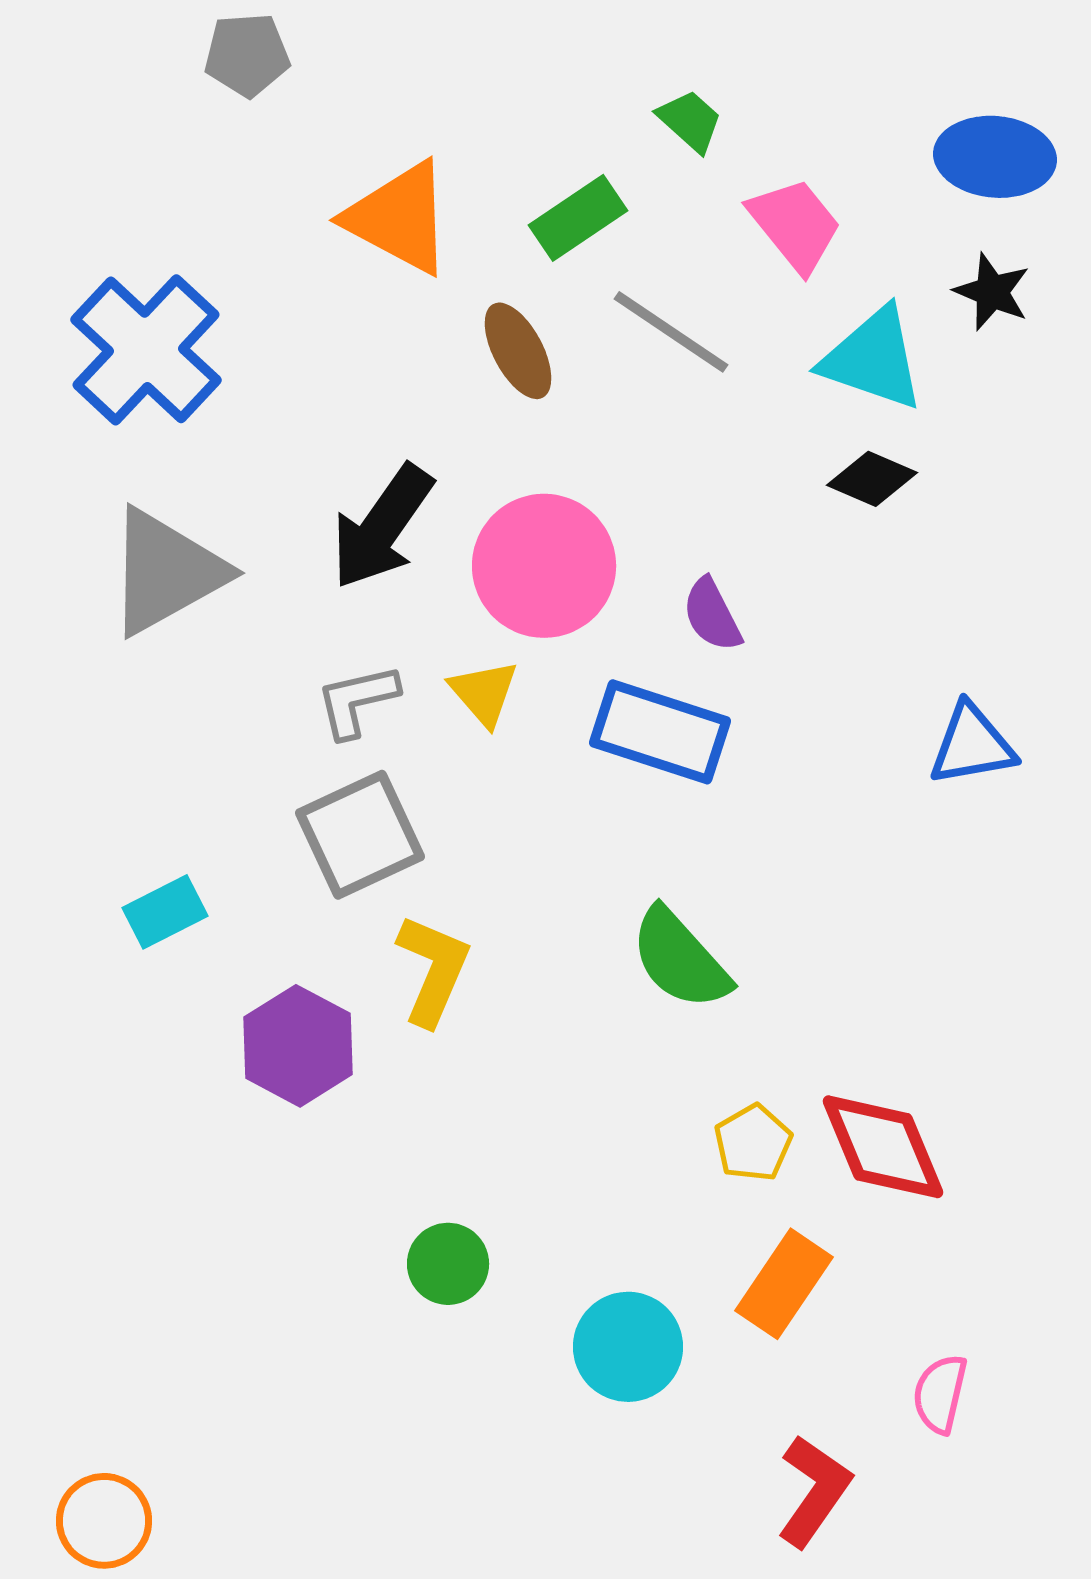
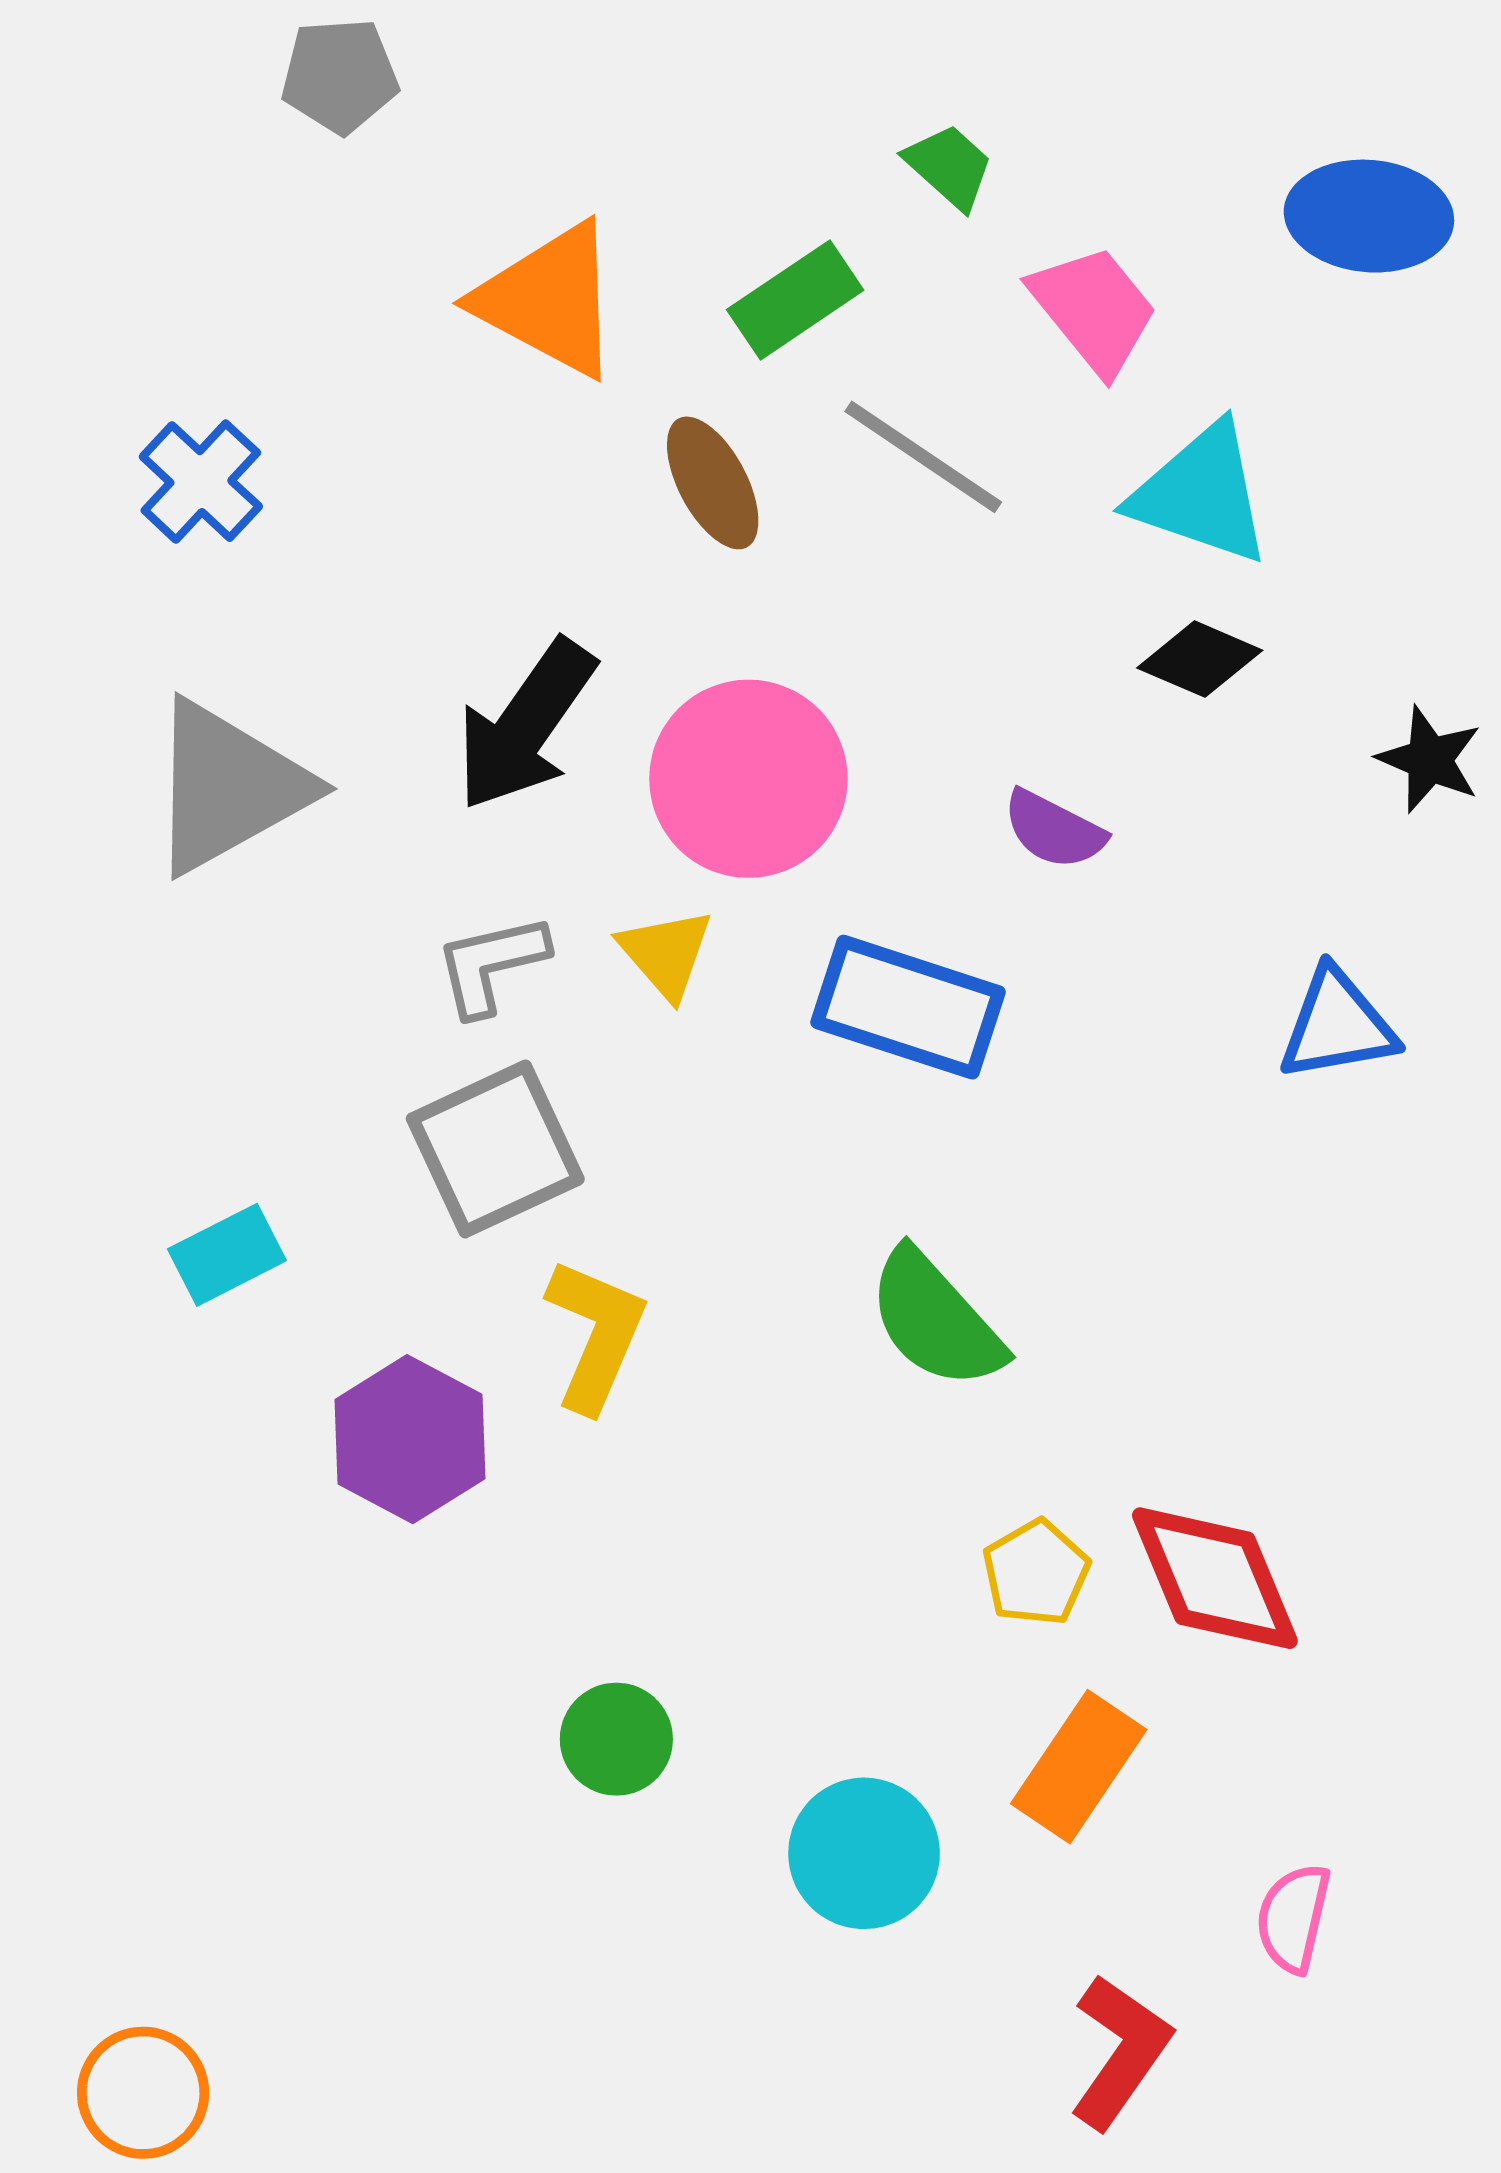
black star: (992, 292) -> (1430, 760), moved
blue cross: (146, 350) -> (201, 482), size x0.6
purple semicircle: (712, 615) -> (1054, 830), moved, turned -36

